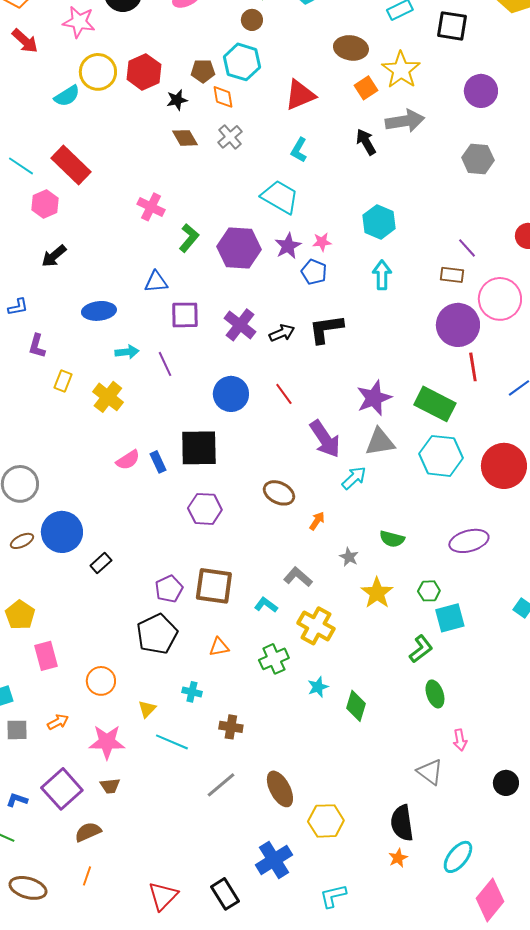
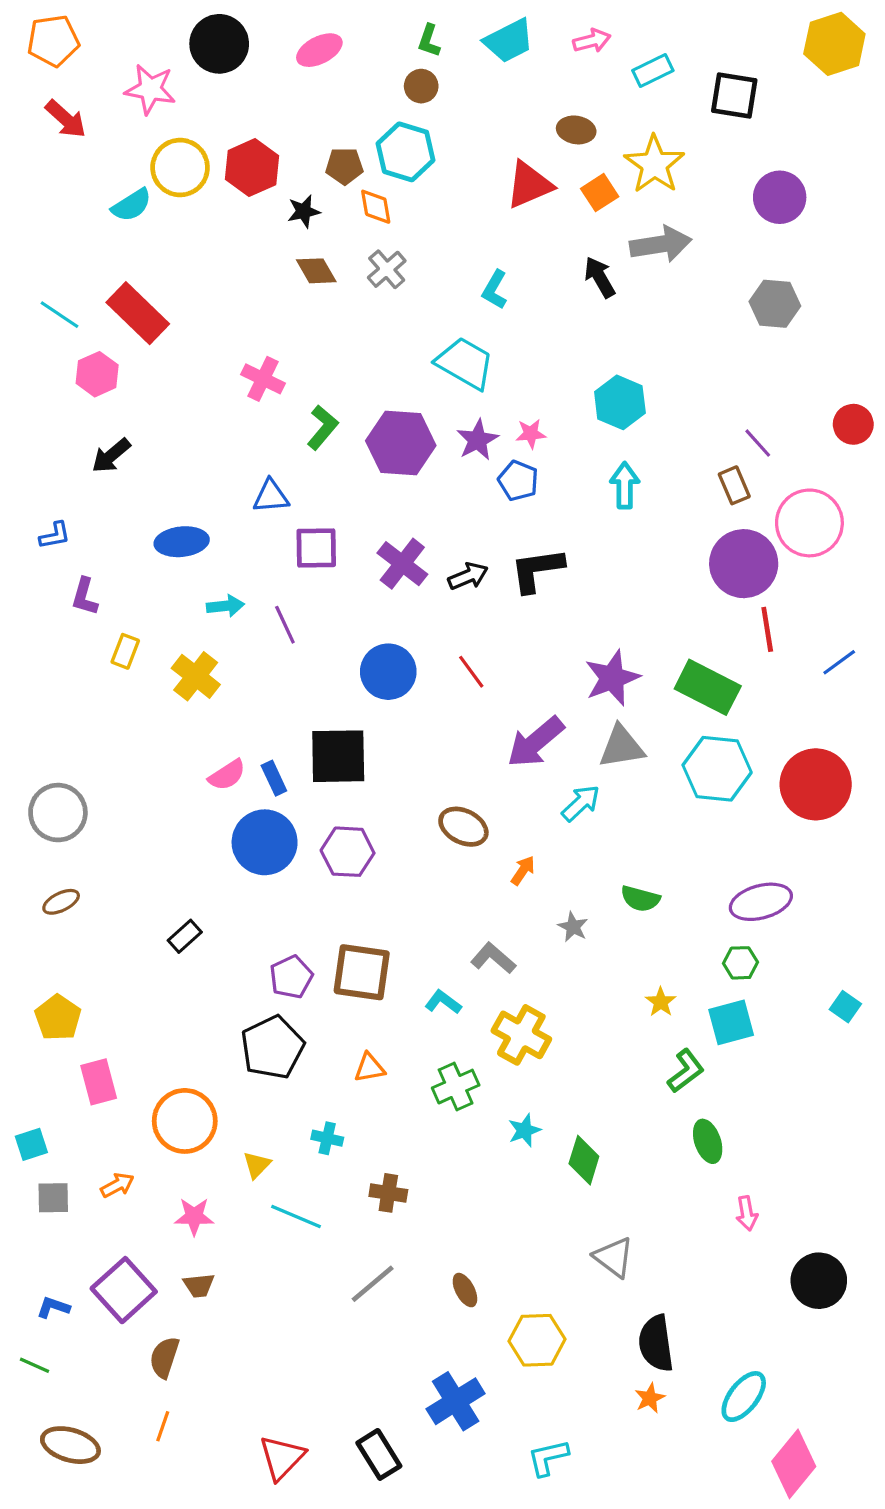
brown ellipse: (351, 48) -> (576, 130), size x0.7
red triangle: (300, 95) -> (529, 185), moved
brown rectangle: (452, 275) -> (734, 485), turned 60
purple arrow: (325, 439) -> (535, 742), turned 84
blue circle: (62, 532) -> (265, 842), moved
green hexagon: (429, 591) -> (741, 963), moved
yellow star: (377, 593) -> (661, 1002), moved, size x0.6
orange circle: (101, 681) -> (185, 1121), size x1.4
pink star: (107, 742) -> (194, 1216), size x0.7
gray triangle: (430, 772) -> (614, 1257), moved
black circle: (506, 783) -> (819, 1281), size x1.4
brown ellipse: (280, 789) -> (465, 1290), size x0.6
brown semicircle: (88, 832) -> (164, 1357), turned -48

